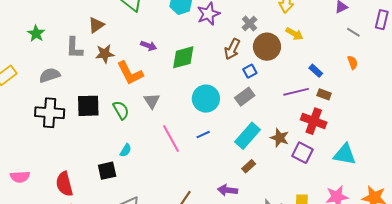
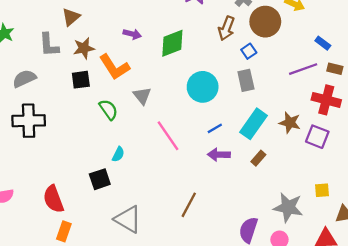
gray rectangle: (245, 97) -> (246, 80), turned -60
black square: (88, 106) -> (81, 80), moved, size x0.7
blue line: (203, 135) -> (215, 128), moved
purple arrow: (228, 190) -> (219, 155), moved

